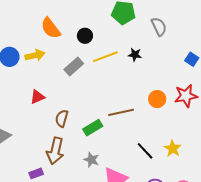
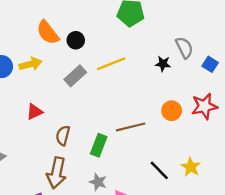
gray semicircle: (159, 27) -> (184, 48), moved
black circle: (85, 36) -> (76, 40), moved
black star: (135, 55) -> (163, 64), moved
green rectangle: (93, 128) -> (99, 145), turned -36

